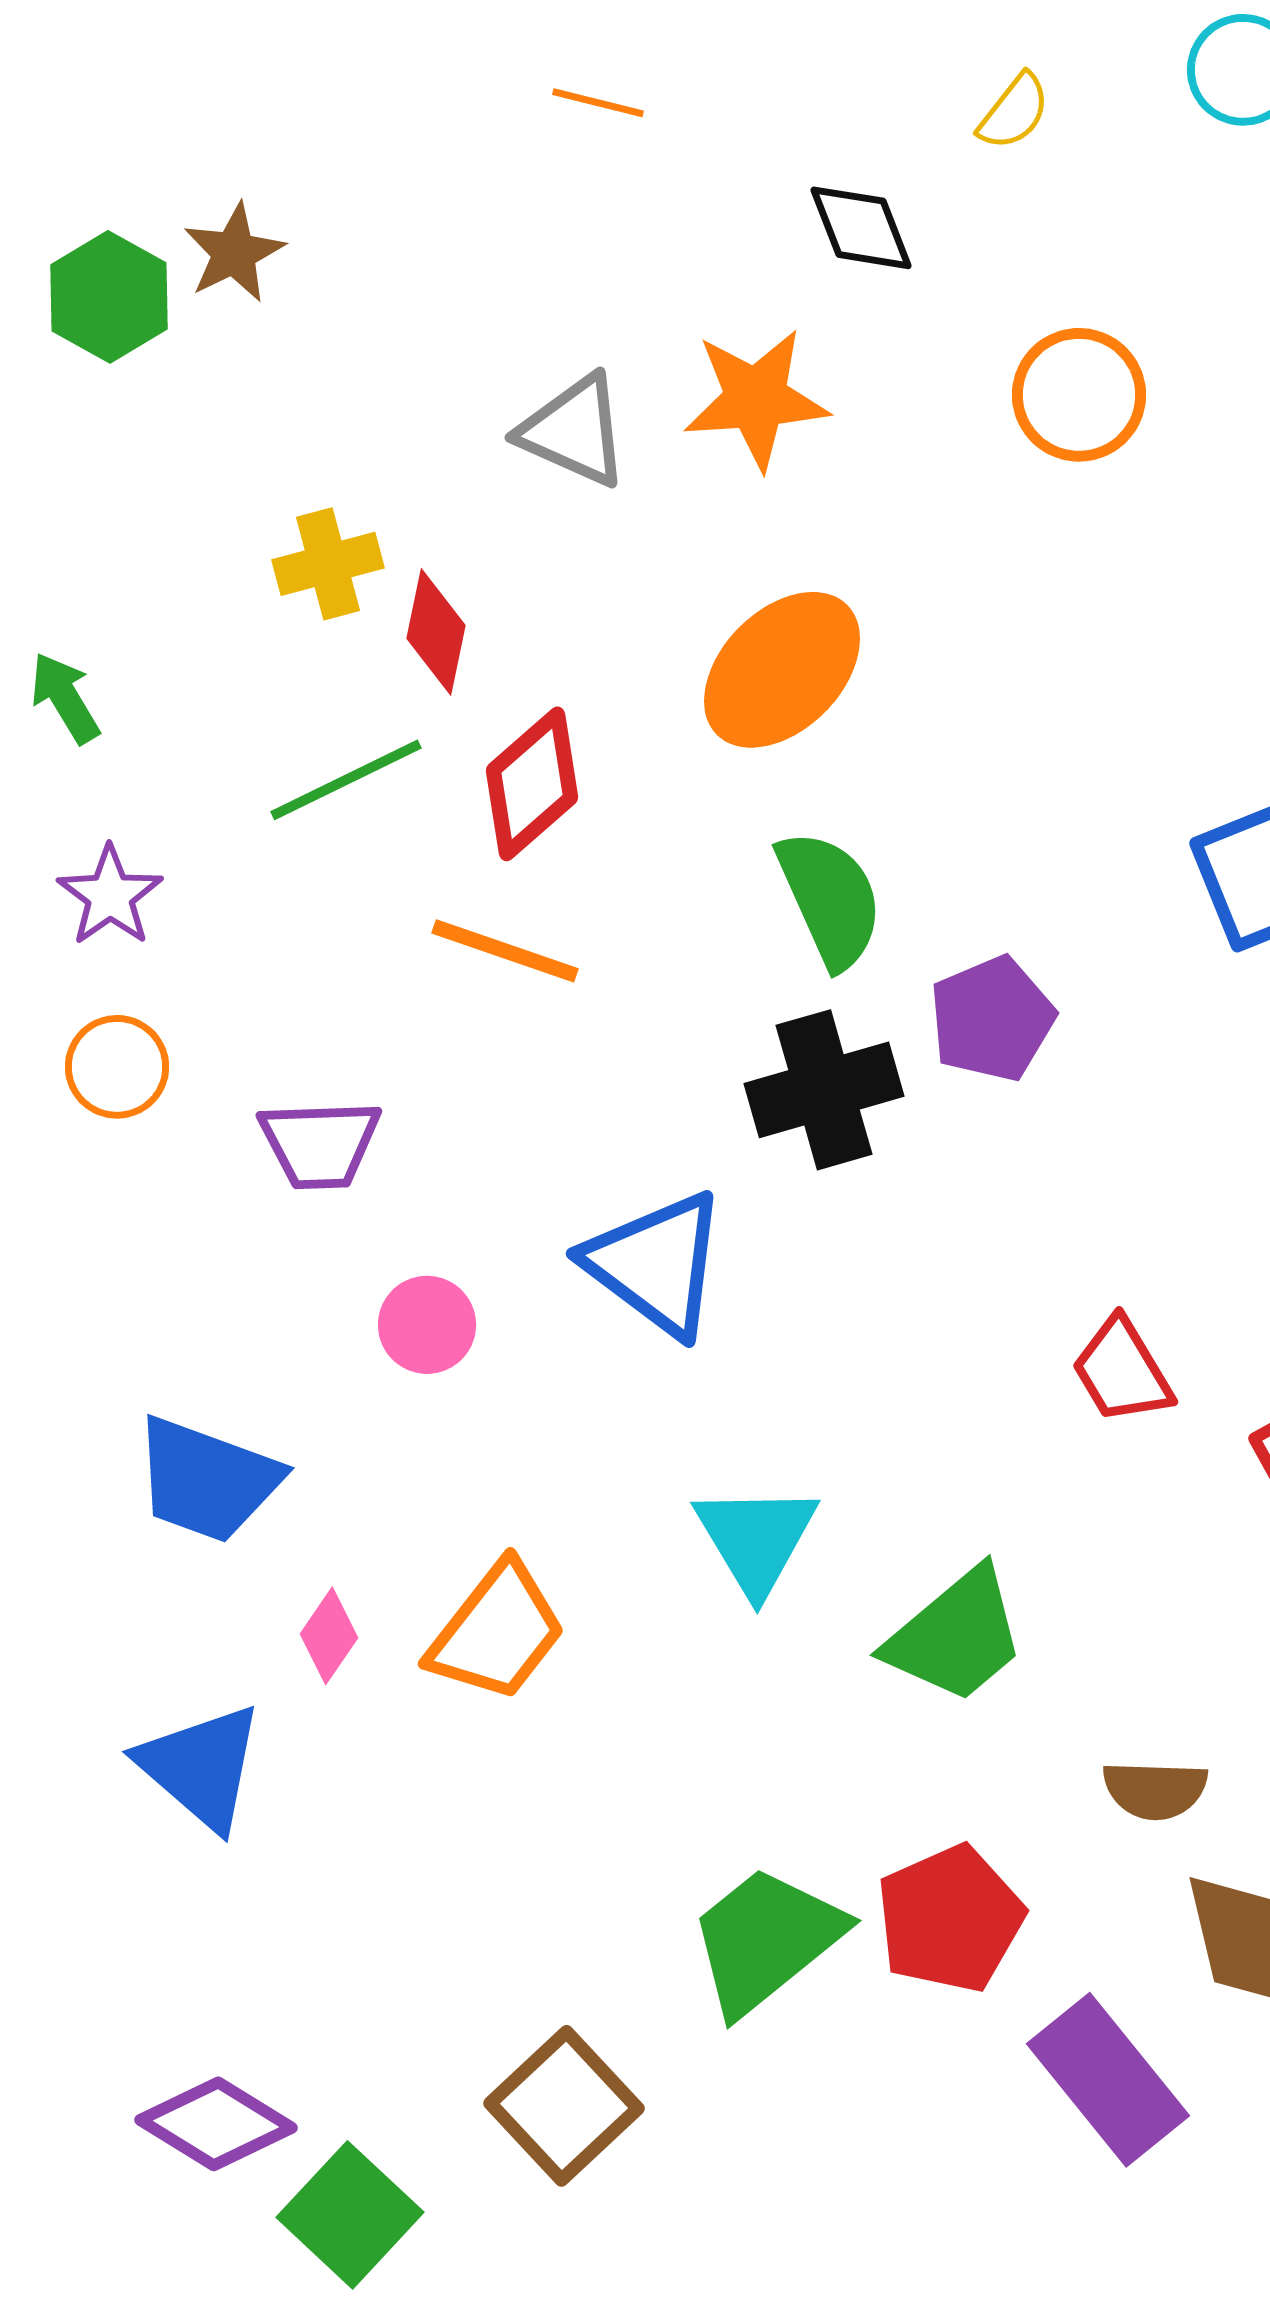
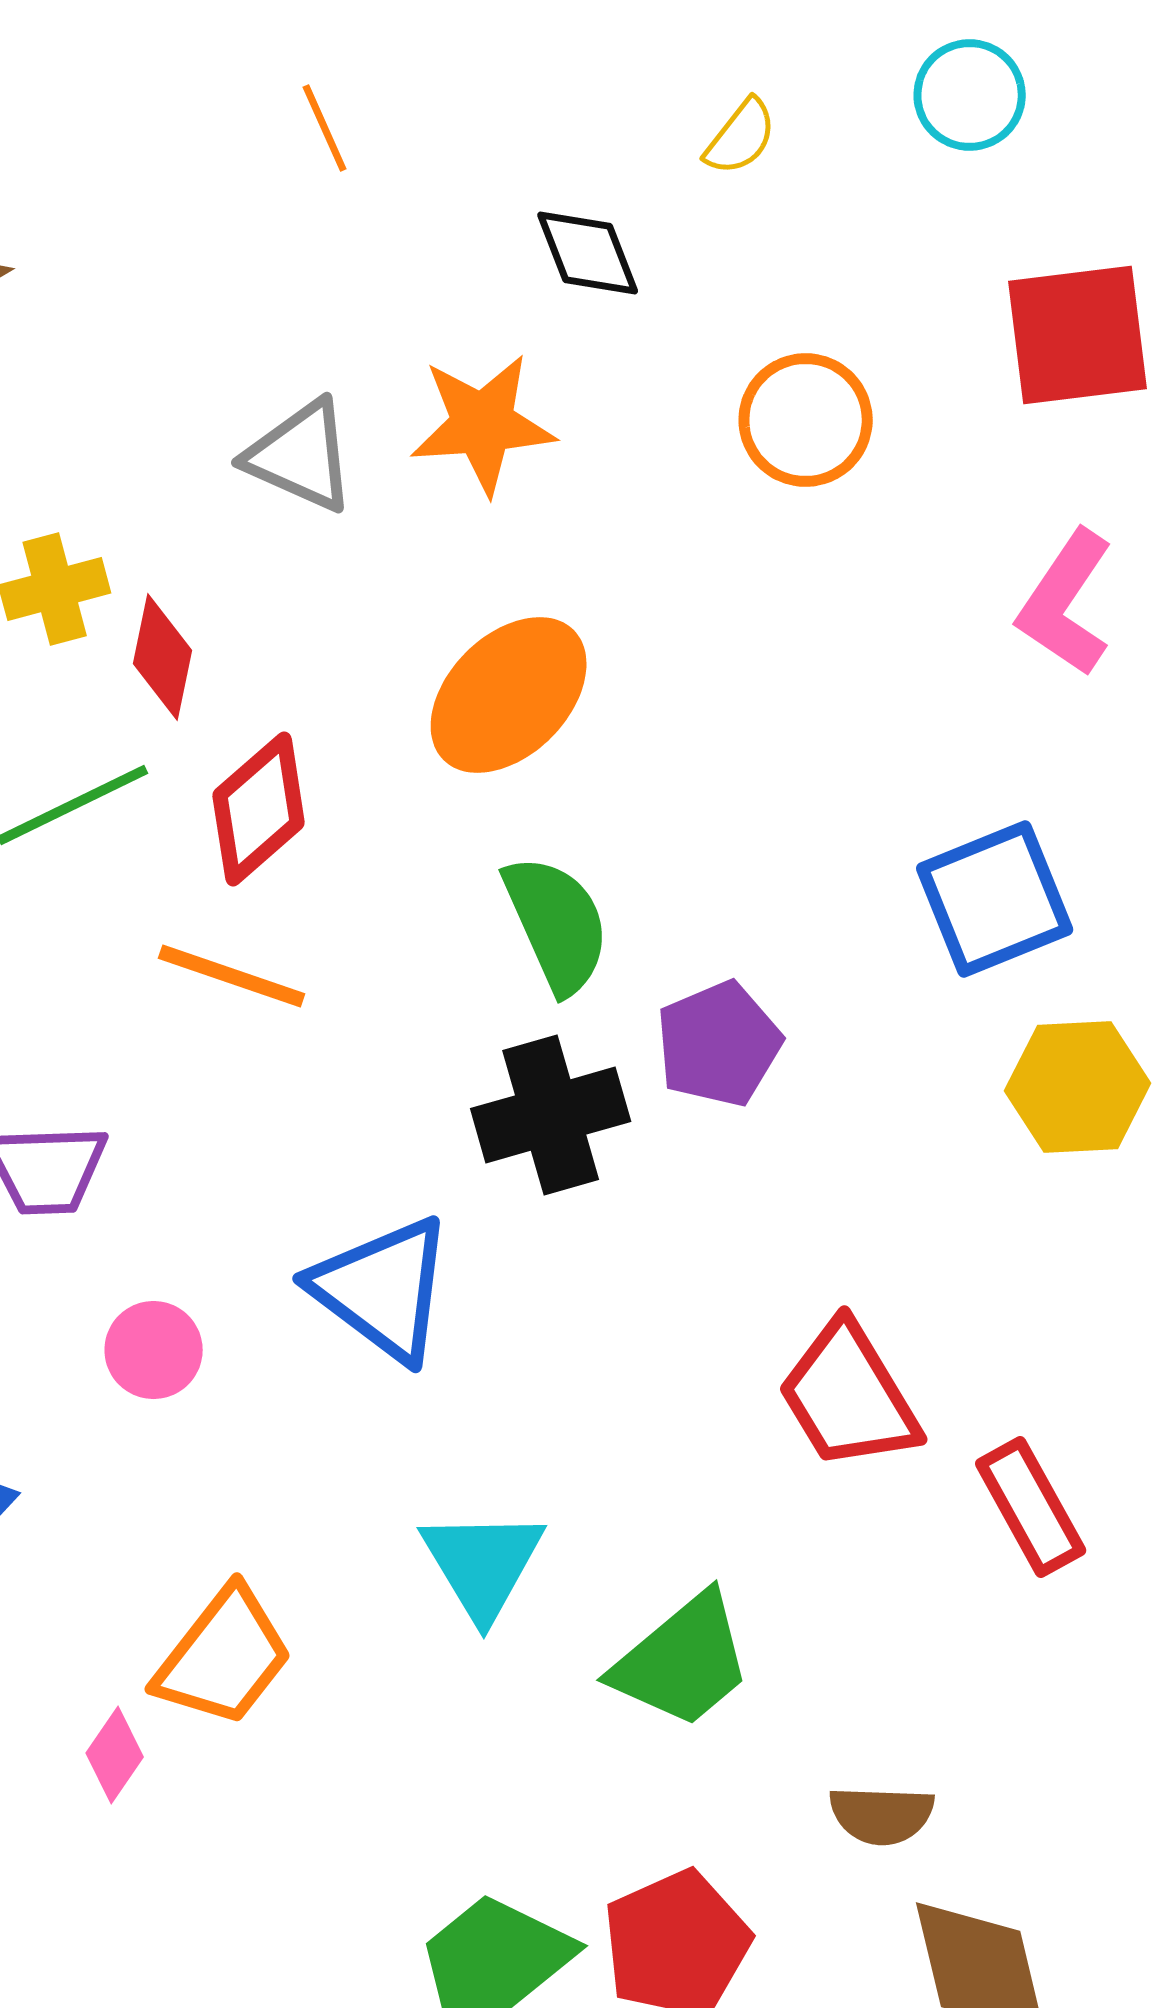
orange line: (598, 103) -> (325, 128), turned 52
red trapezoid: (1122, 1371) -> (849, 1396), size x1.4
pink diamond: (329, 1636) -> (115, 1755), moved

